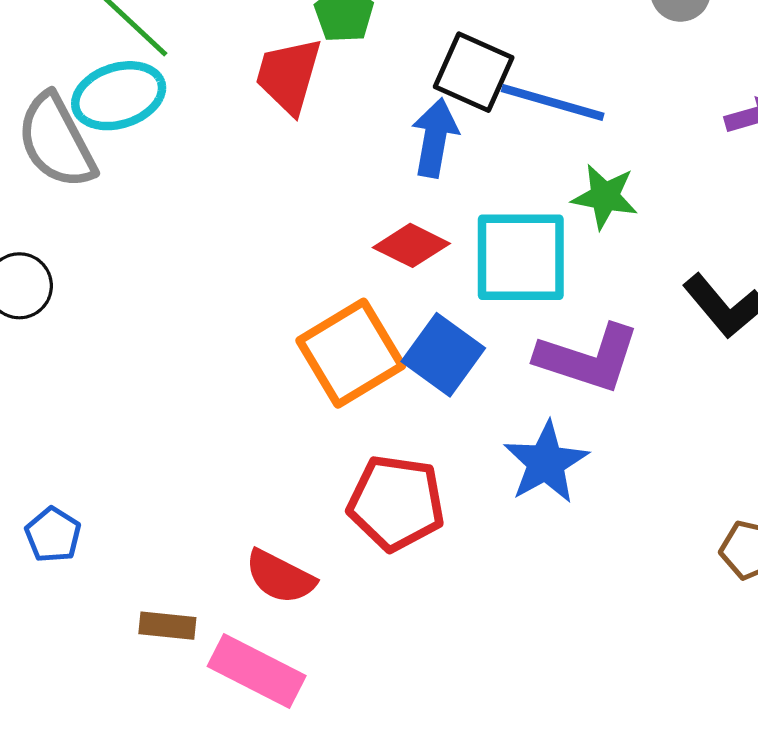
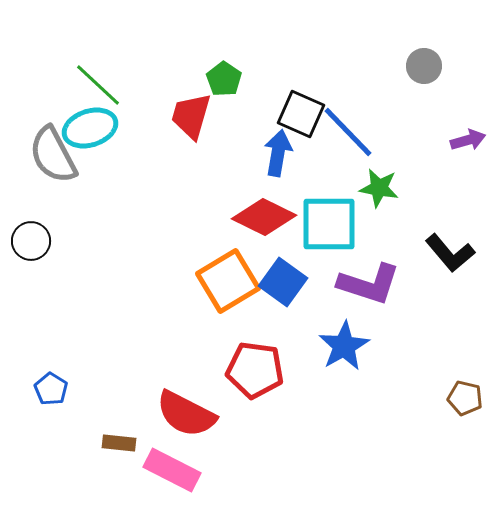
blue line: (553, 102) -> (348, 132), turned 30
red diamond: (411, 245) -> (264, 217), size x1.4
red semicircle: (280, 577) -> (186, 414), size x1.4

